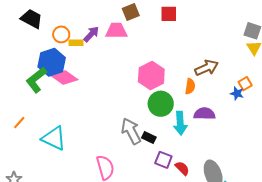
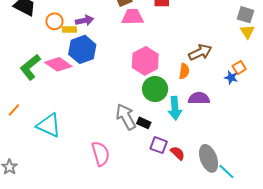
pink trapezoid: (116, 31) -> (133, 17), moved
purple arrow: (91, 34) -> (85, 21), turned 36
blue hexagon: (52, 62) -> (82, 49), moved

